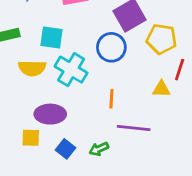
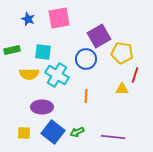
purple line: (134, 128) -> (113, 137), moved
yellow square: (31, 138) -> (24, 133), moved
blue square: (65, 149) -> (53, 132), size x1.6

